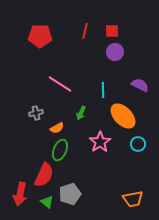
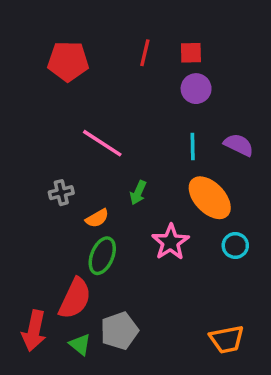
cyan line: (103, 90) -> (193, 147), moved

